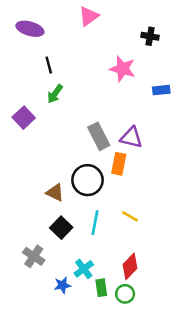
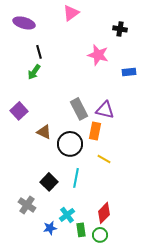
green arrow: (55, 94) -> (34, 72), moved
purple square: (24, 118) -> (19, 111), moved
brown triangle: (55, 193) -> (44, 132), moved
yellow line: (130, 216) -> (104, 159), moved

